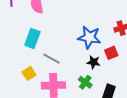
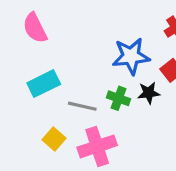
cyan rectangle: (32, 39) -> (44, 84), turned 60
green cross: (85, 82) -> (119, 98), moved

